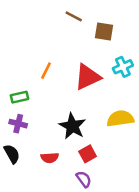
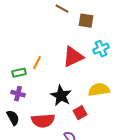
orange line: (46, 71) -> (37, 63), moved
red square: (88, 154) -> (80, 113), moved
red semicircle: (50, 158) -> (43, 121), size x1.6

